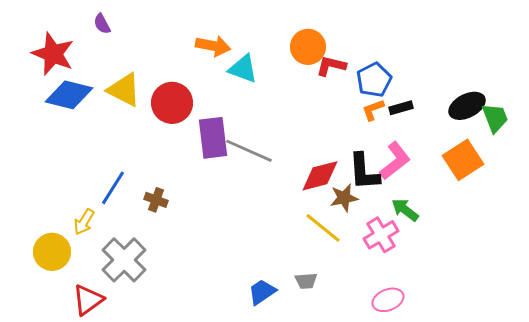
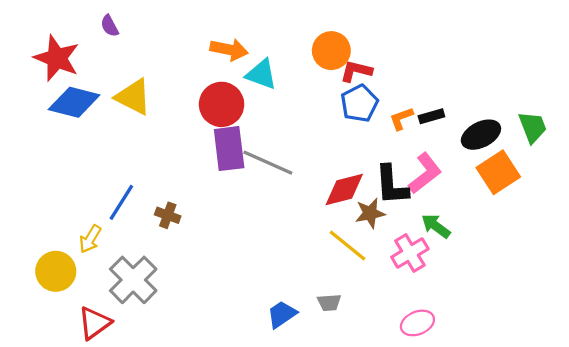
blue pentagon: (374, 80) -> (359, 103), moved
red circle: (172, 103) -> (222, 104), moved
black ellipse: (467, 106) -> (481, 135), moved

